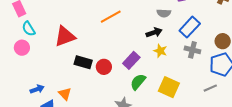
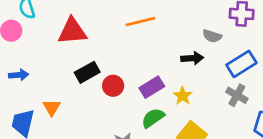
yellow star: (160, 51) -> (183, 96), moved
black rectangle: (83, 62) -> (87, 72), turned -60
blue arrow: (37, 89) -> (19, 75), moved

